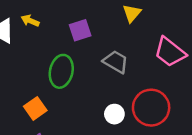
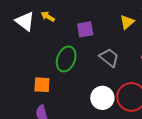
orange square: (35, 108) -> (42, 85), turned 30
white circle: (114, 114) -> (102, 98), size x1.5

